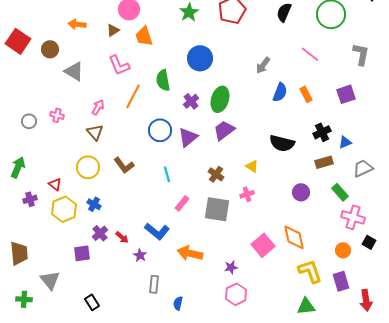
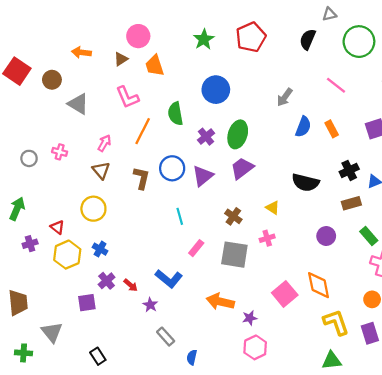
brown L-shape: (124, 165) -> (142, 178), moved, turned -130
orange arrow: (190, 253) -> (220, 302), moved
gray rectangle: (154, 284) -> (166, 337), turned -48

